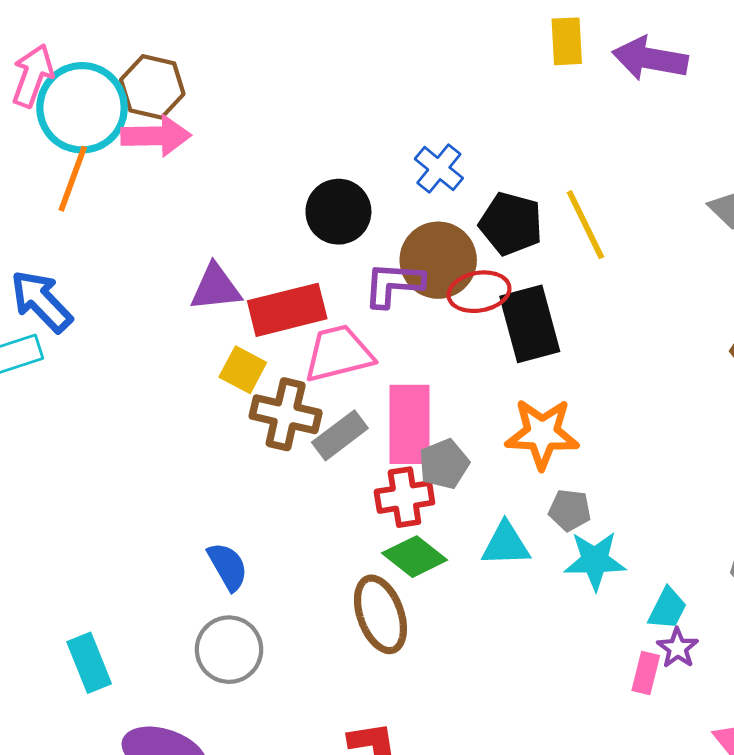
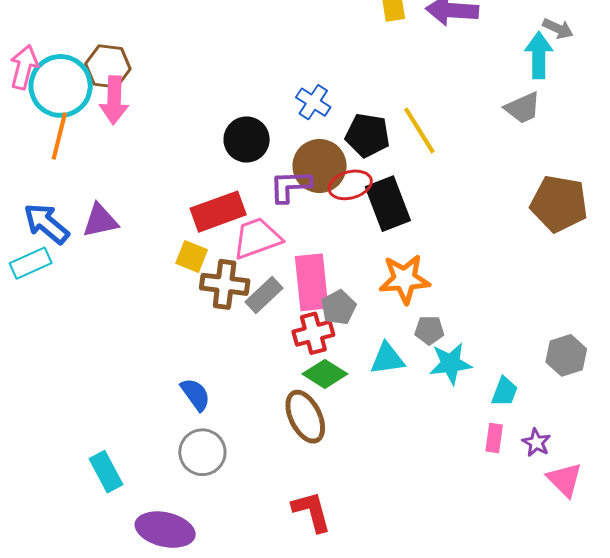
pink arrow: (156, 136) -> (114, 100), turned 99
purple triangle: (216, 288) -> (100, 221), moved
purple star: (678, 648) -> (536, 443), moved

